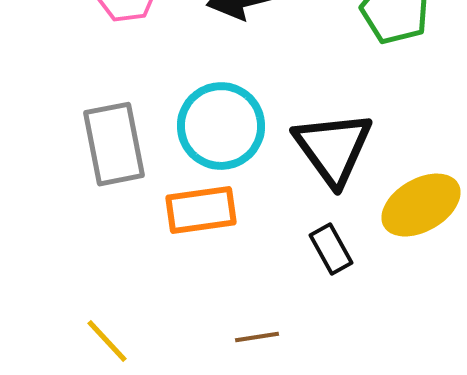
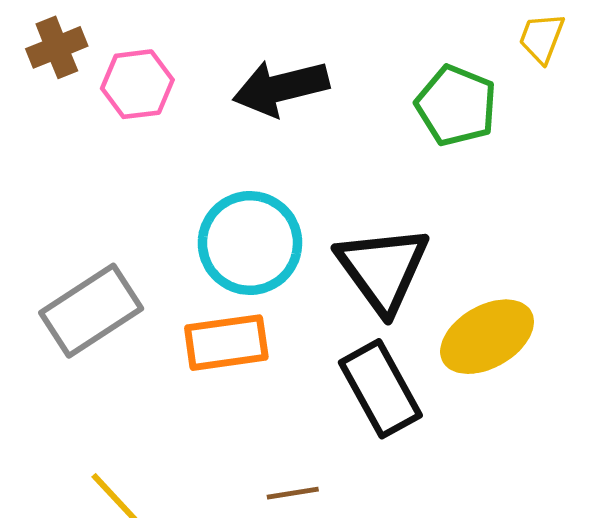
gray rectangle: (114, 144) -> (91, 311), moved, turned 68
black rectangle: (331, 249) -> (380, 389), size x1.6

